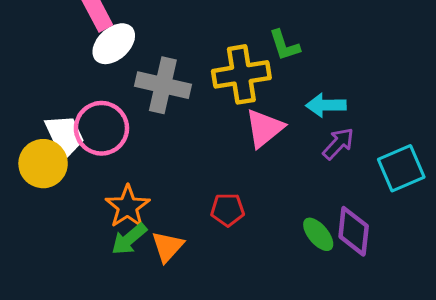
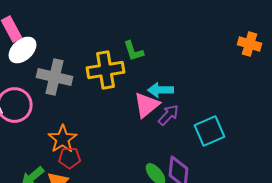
pink triangle: (264, 128) -> (146, 105), moved
orange star: (128, 207) -> (62, 139), moved
red pentagon: (228, 210) -> (70, 158), moved

